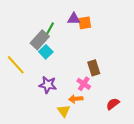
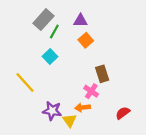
orange square: (85, 23) -> (86, 40), moved, turned -32
gray rectangle: (40, 40) -> (43, 20), moved
yellow line: (16, 65) -> (25, 83), moved
purple star: (48, 85) -> (52, 111), moved

